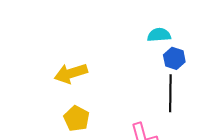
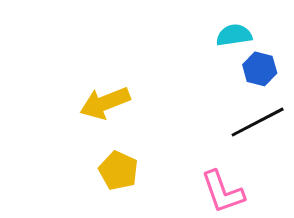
black line: (170, 93) -> (258, 122), turned 66

